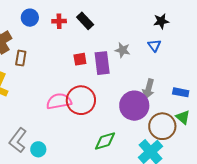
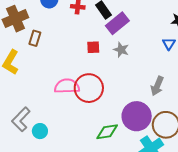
gray star: (123, 50) -> (121, 50), moved
purple rectangle: (102, 63) -> (117, 23), moved, turned 50
purple circle: (134, 106) -> (137, 116), moved

